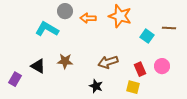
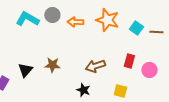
cyan L-shape: (47, 29) -> (27, 19), moved
cyan square: (147, 36) -> (136, 28), moved
black triangle: (38, 66) -> (25, 70), turned 42
red rectangle: (140, 69) -> (129, 61), moved, turned 40

